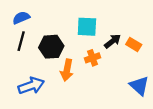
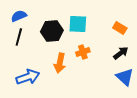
black arrow: (113, 41) -> (121, 53), moved
orange rectangle: (134, 44) -> (120, 28), moved
black hexagon: (51, 47) -> (52, 31), moved

